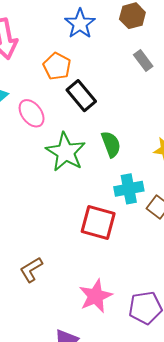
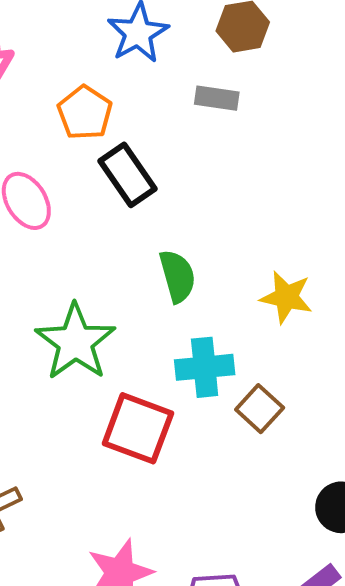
gray rectangle: (143, 61) -> (217, 98), moved, turned -50
green star: (66, 152) -> (75, 342), moved

